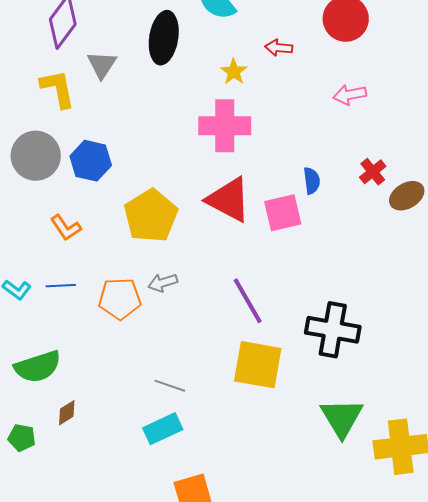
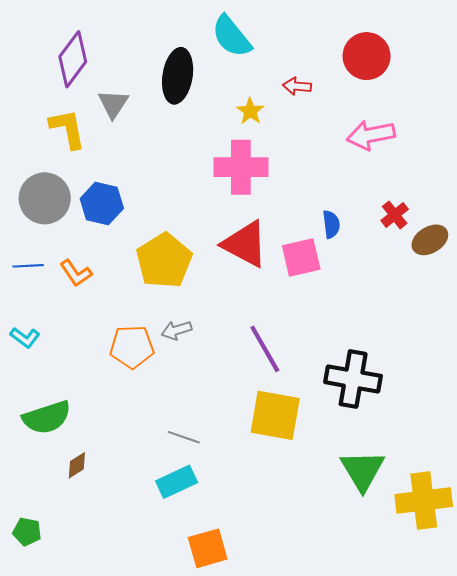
pink arrow: (350, 95) -> (371, 135), size x1.4
blue line: (61, 286) -> (28, 266), moved
green pentagon: (22, 438) -> (27, 532), moved

